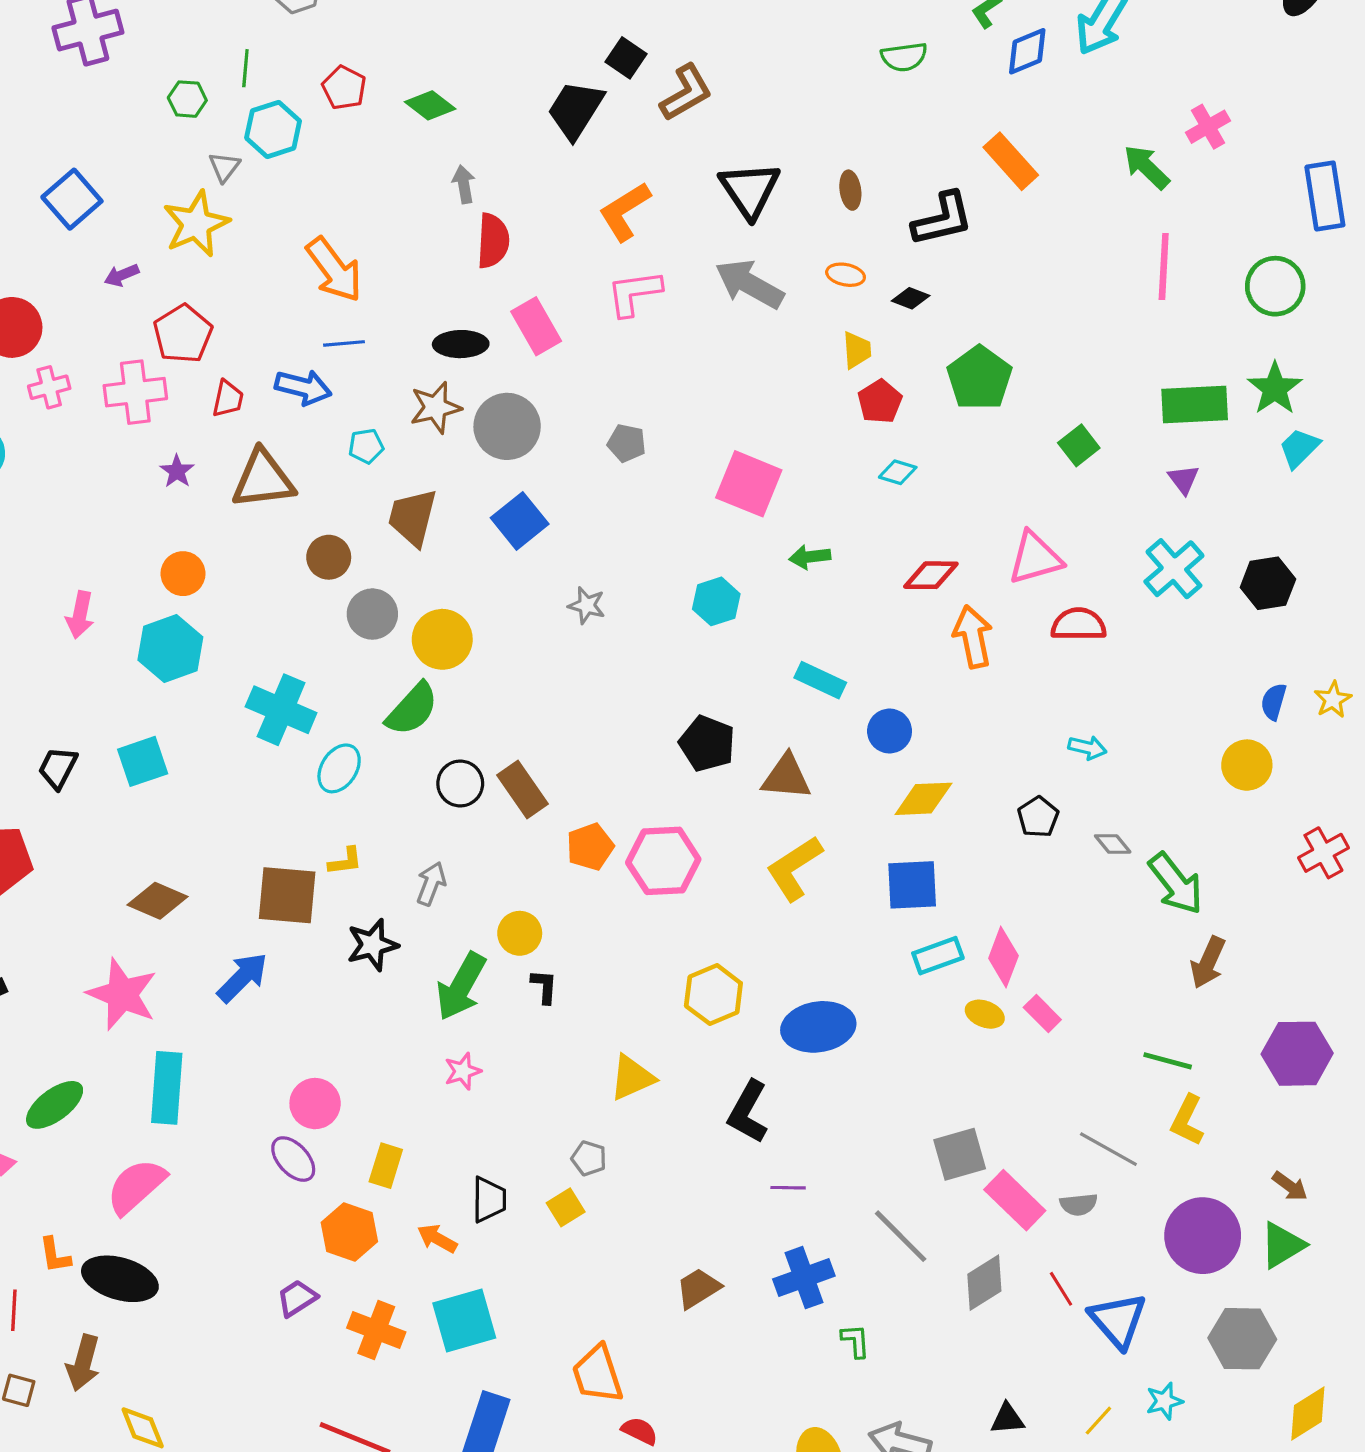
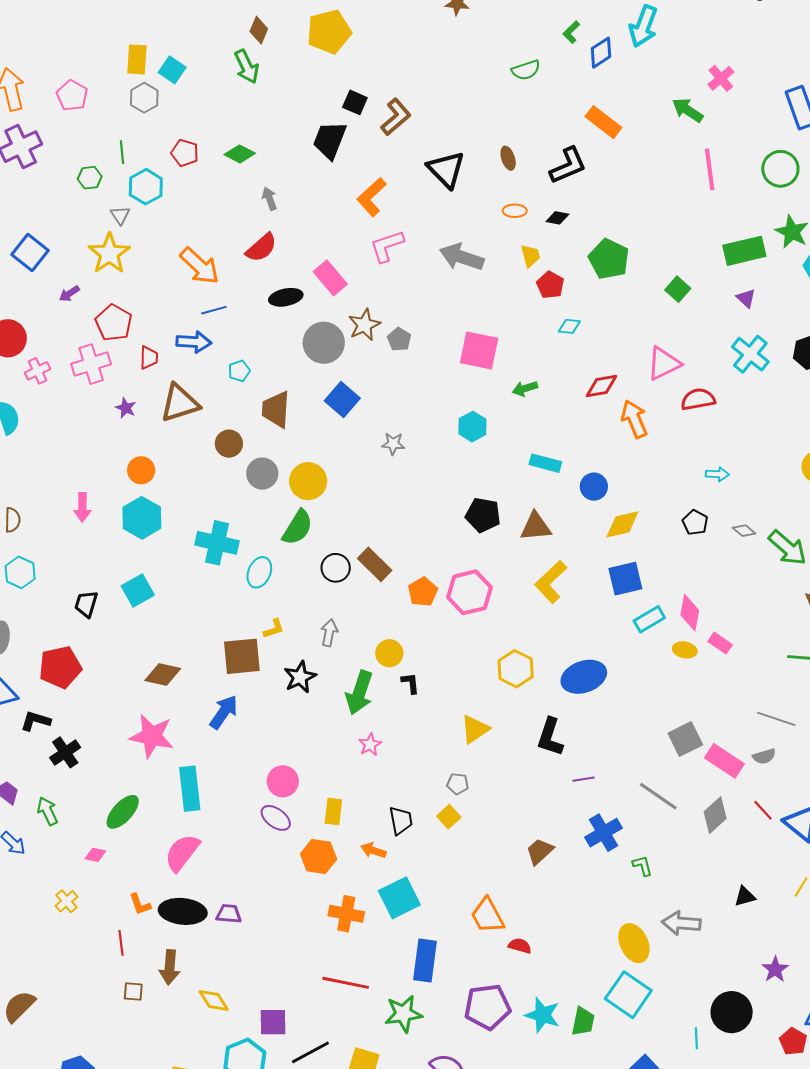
red semicircle: (493, 241) -> (261, 248), moved, turned 56
gray arrow: (749, 284) -> (462, 257), moved
brown star: (435, 407) -> (364, 325), moved
gray pentagon: (627, 443) -> (399, 339), turned 30
purple trapezoid: (297, 1298) -> (229, 914), moved, turned 48

